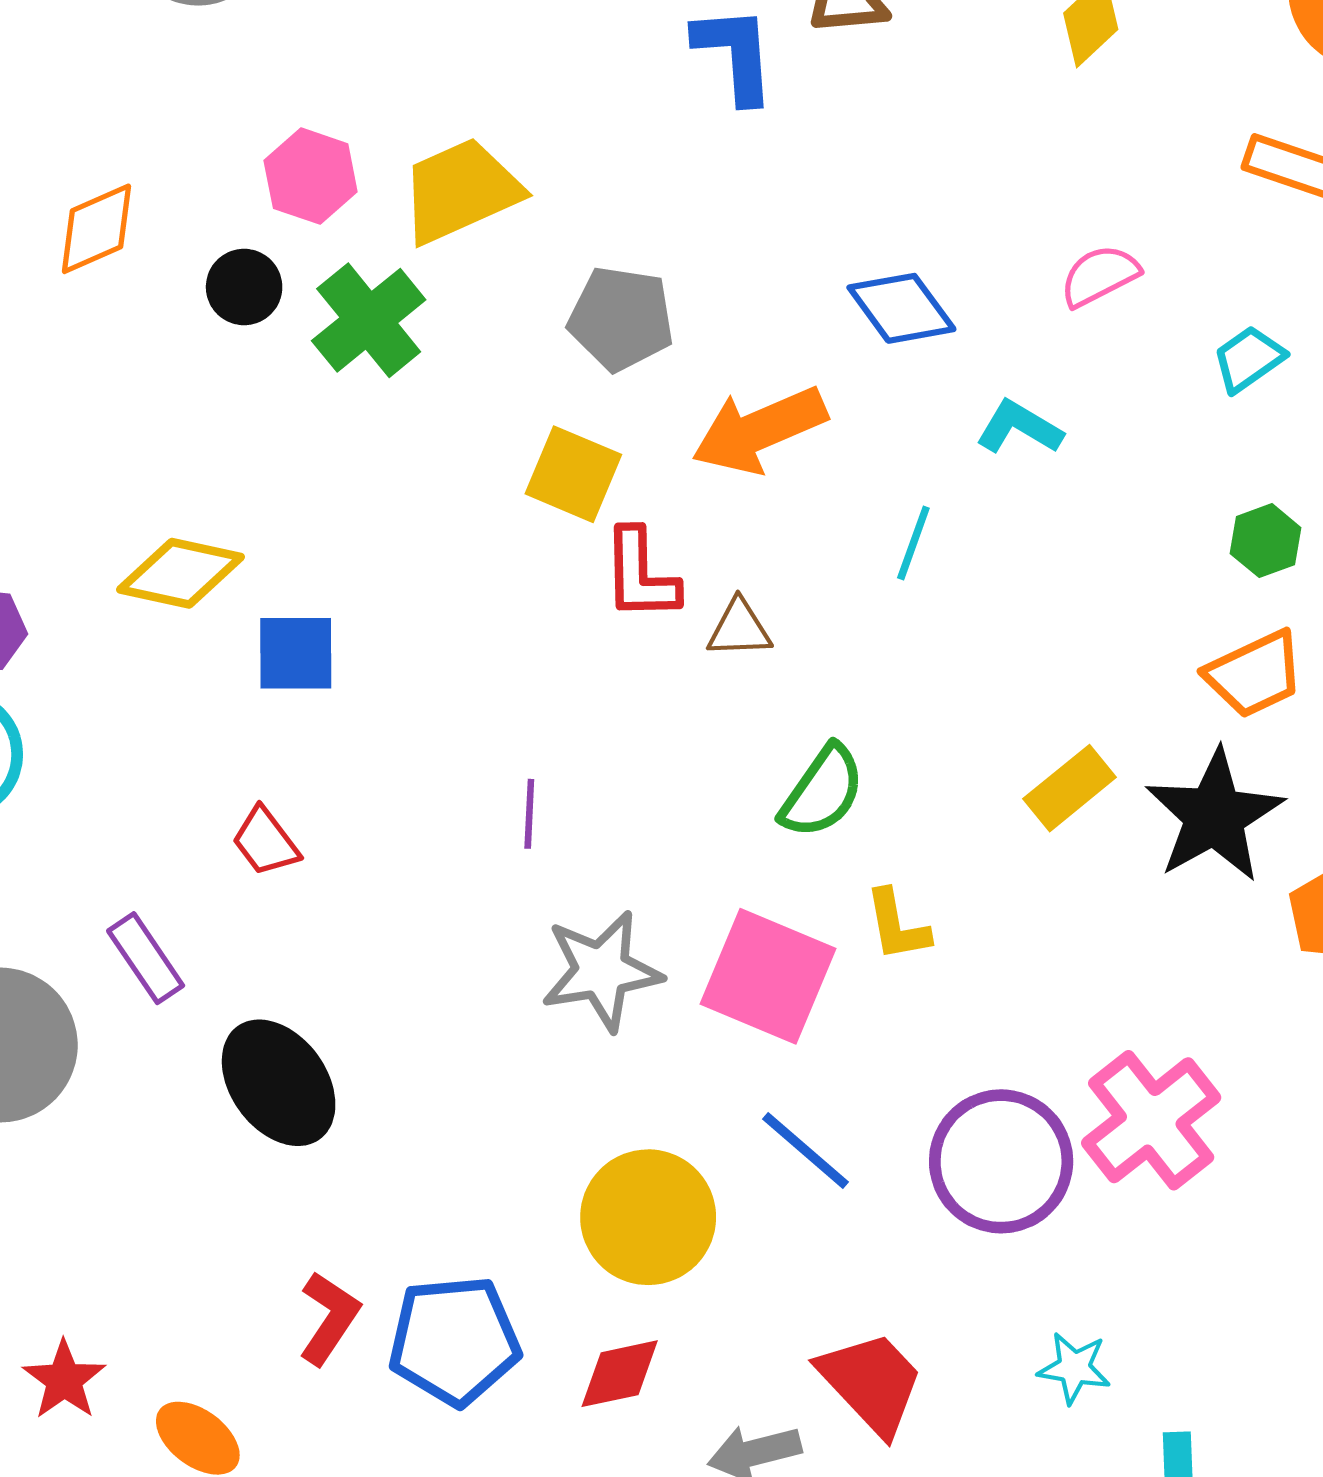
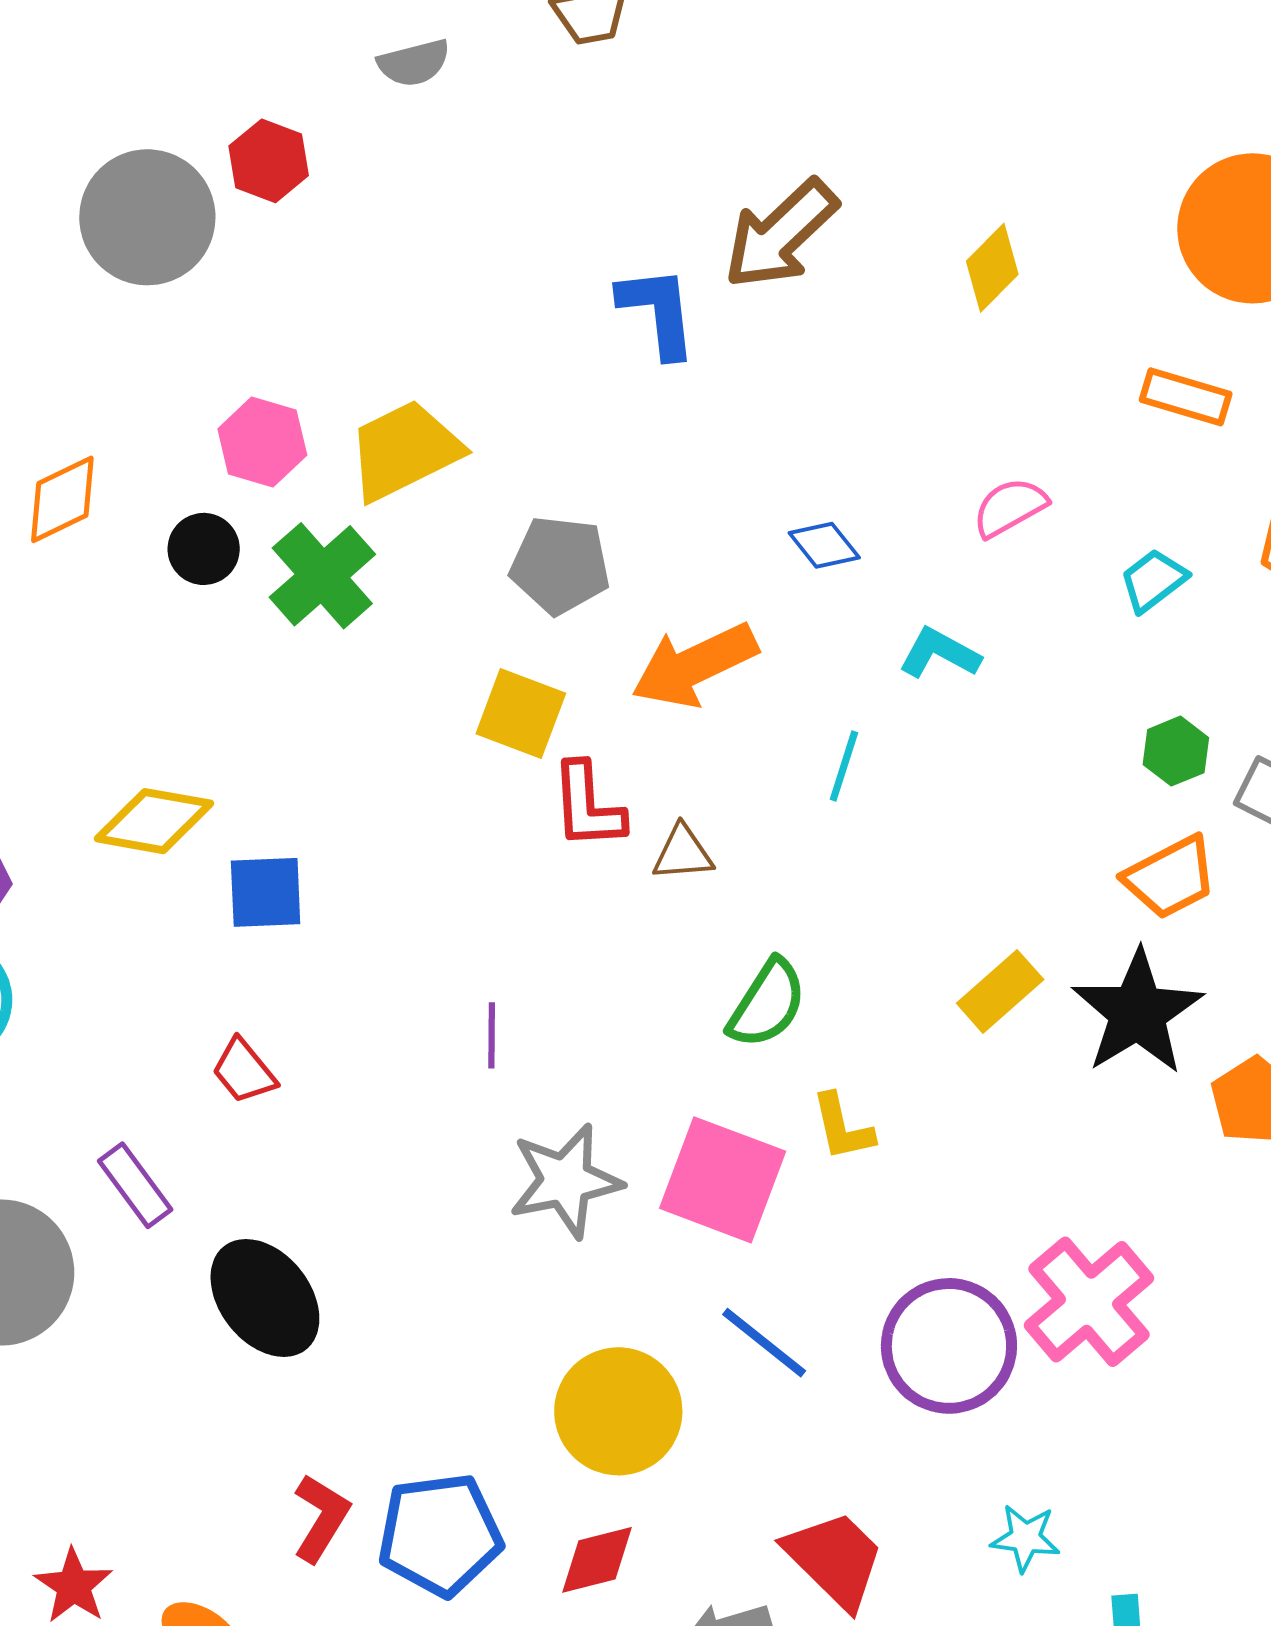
blue diamond: (901, 308) -> (824, 545), size x0.7

